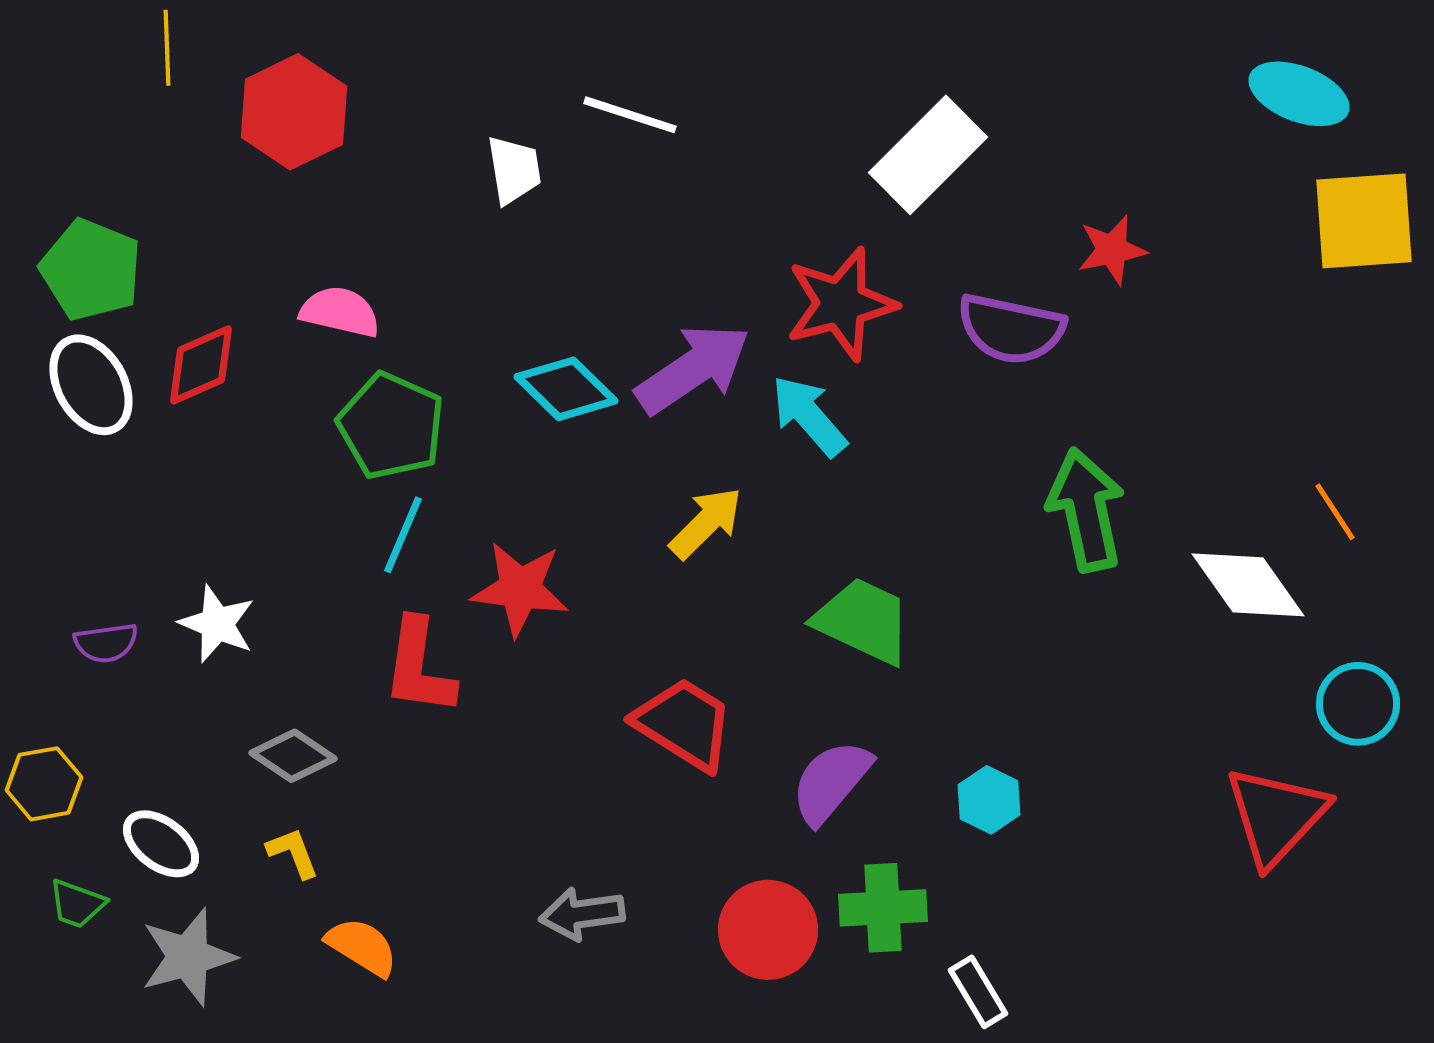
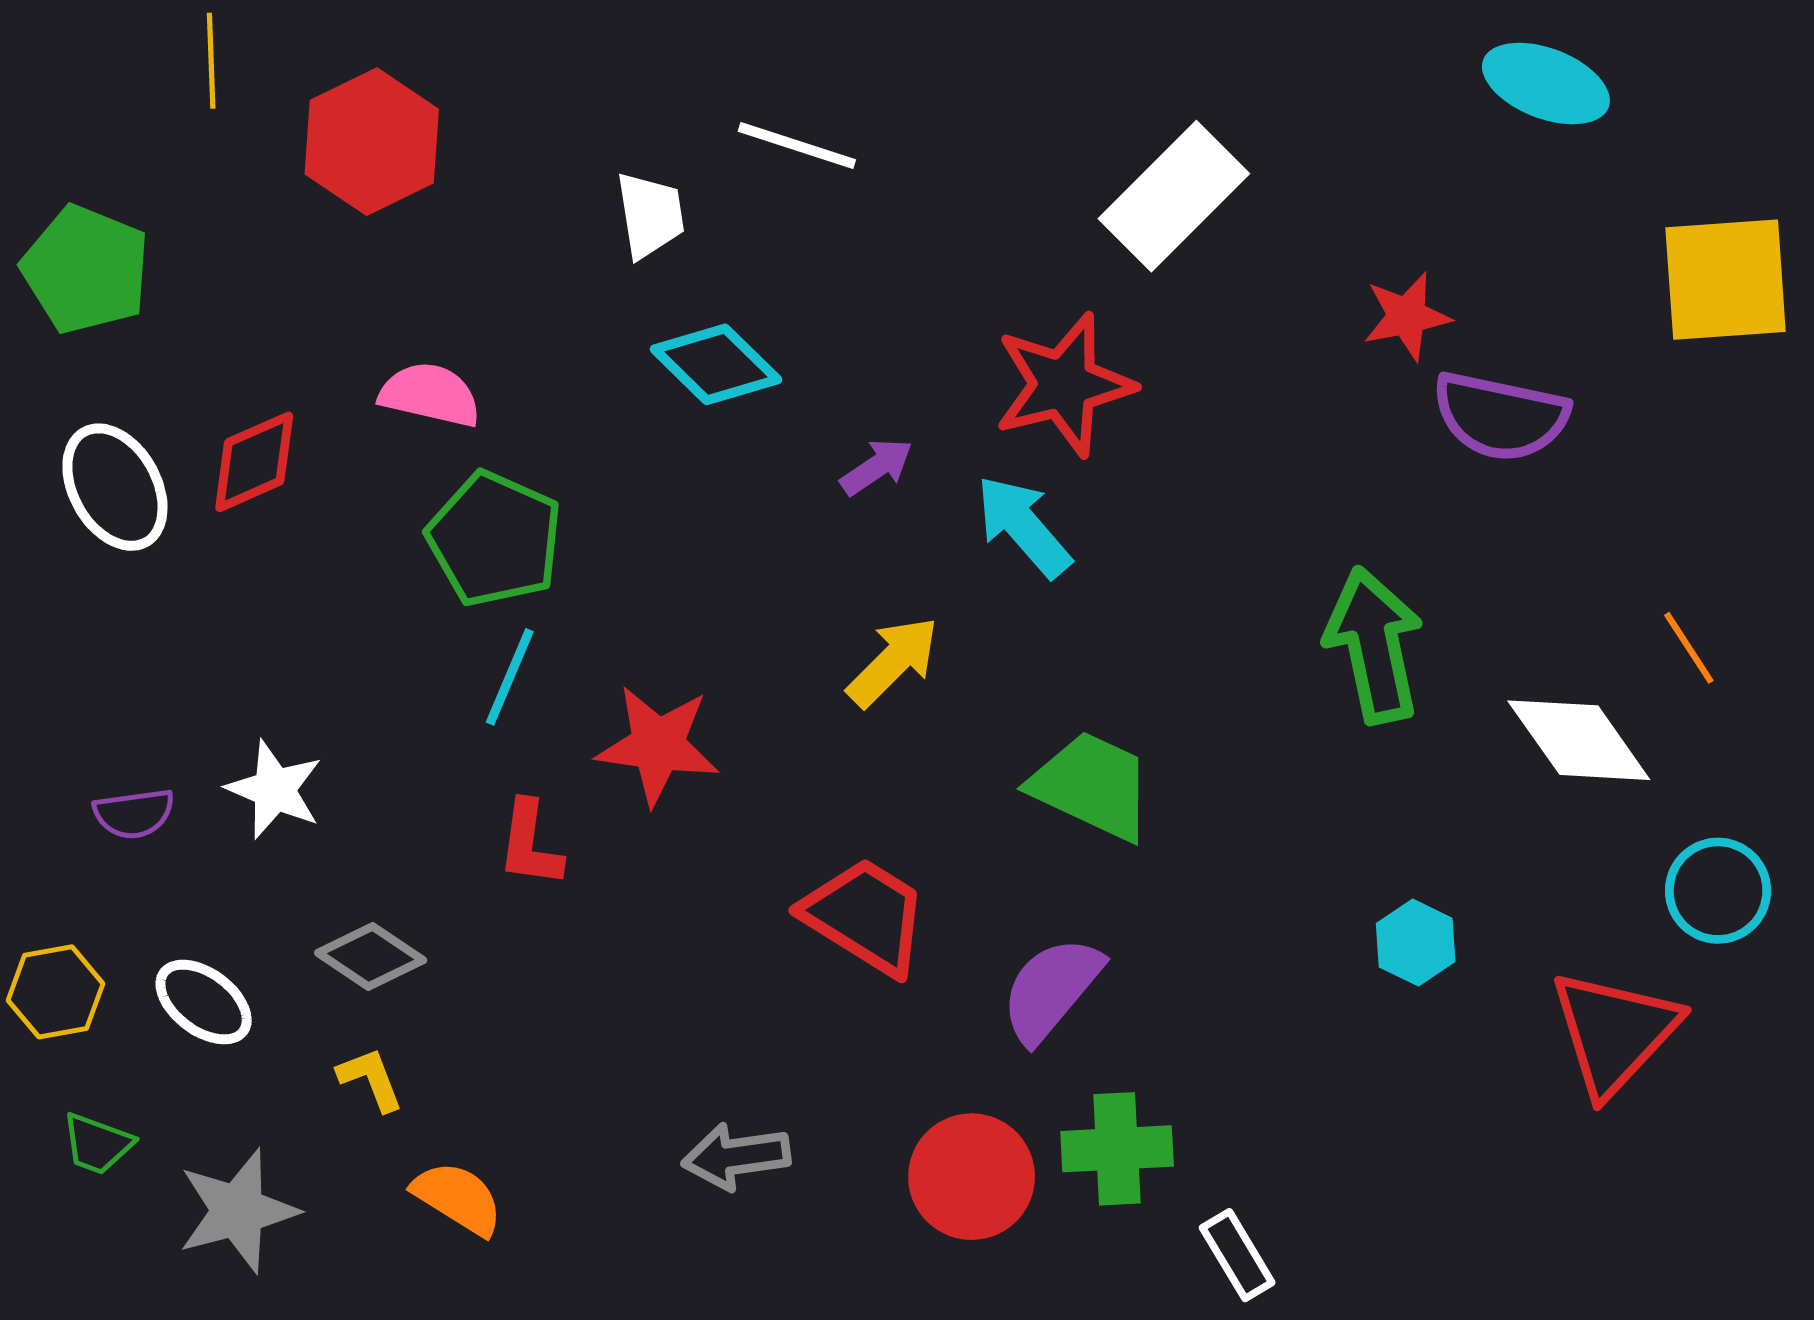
cyan ellipse: (1299, 94) -> (1546, 83), moved
green pentagon: (91, 270) -> (86, 269), moved
purple semicircle: (1011, 329) -> (1500, 416), moved
purple arrow: (693, 369) -> (877, 467), size x0.5
cyan diamond: (566, 389) -> (716, 364), moved
red L-shape: (419, 667) -> (530, 844), size x0.7
cyan hexagon: (989, 800) -> (1416, 943), moved
white ellipse: (161, 844) -> (204, 1002), moved

